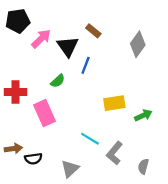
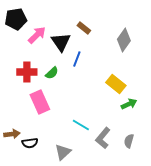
red cross: (16, 92) -> (27, 72), moved
yellow rectangle: (114, 103) -> (116, 84), moved, turned 48
gray semicircle: (143, 166) -> (129, 141), moved

